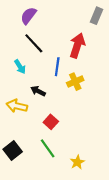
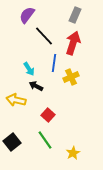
gray rectangle: (96, 16) -> (75, 15), moved
black line: (34, 43) -> (44, 36), moved
cyan arrow: (20, 67) -> (29, 69), moved

